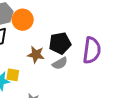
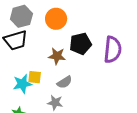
orange circle: (23, 20) -> (56, 19), moved
gray semicircle: (60, 63) -> (64, 82), moved

